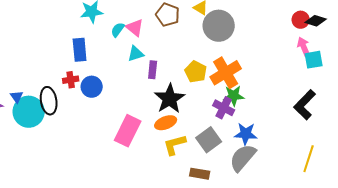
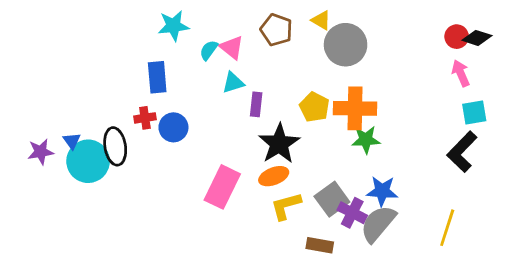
cyan square: (314, 60) -> (474, 112), moved
orange cross: (226, 73) -> (355, 108), turned 32
purple cross: (224, 108) -> (352, 213), moved
yellow line: (309, 159) -> (447, 228), moved

